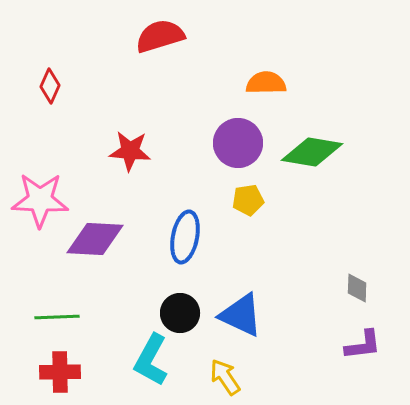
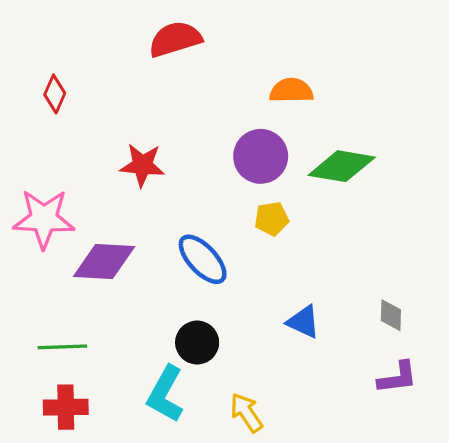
blue ellipse: (185, 237) -> (203, 259), turned -54
blue triangle: (241, 315) -> (303, 322), moved, size x0.7

